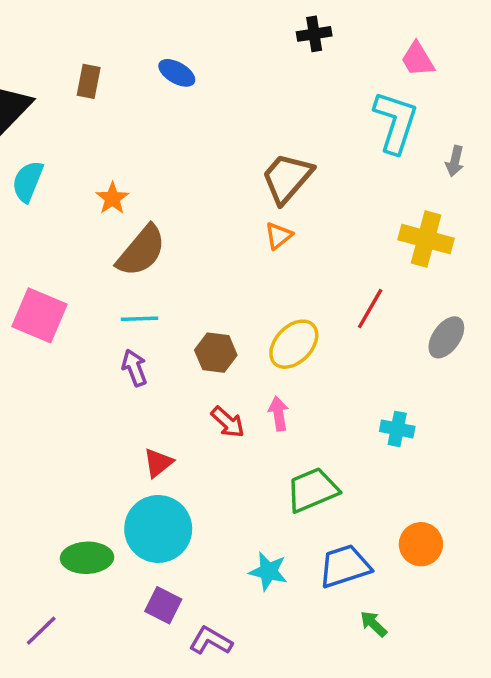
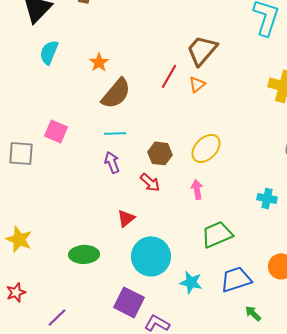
red line: (370, 309) -> (169, 76), moved
pink square: (40, 315) -> (56, 131), size x0.7
red arrow: (228, 422) -> (150, 182), moved
cyan circle: (158, 529) -> (151, 256), moved
green ellipse: (87, 558) -> (84, 254), moved
purple square: (163, 605) -> (129, 302), size x1.4

